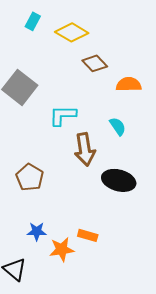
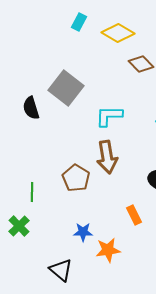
brown arrow: (85, 149) -> (107, 157), moved
orange rectangle: (88, 235) -> (134, 215), moved, turned 48

